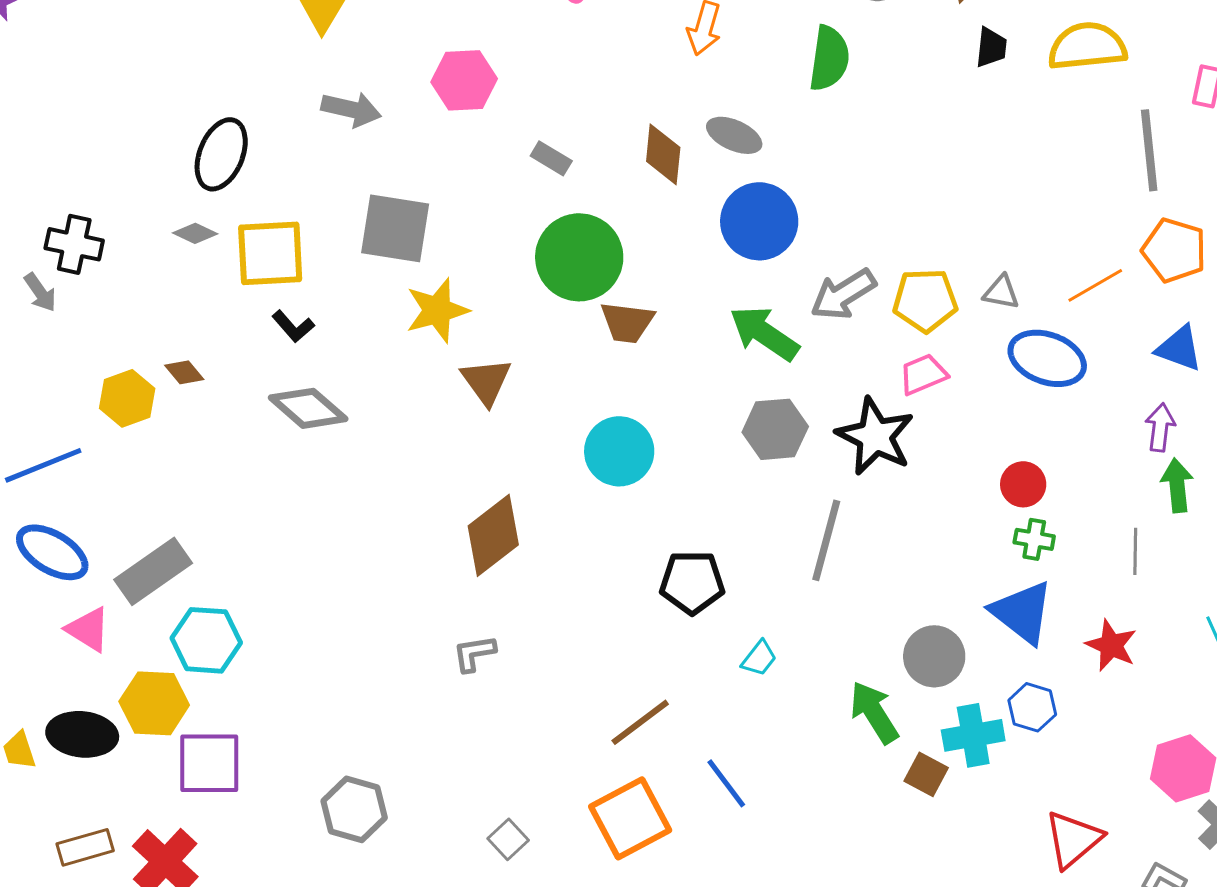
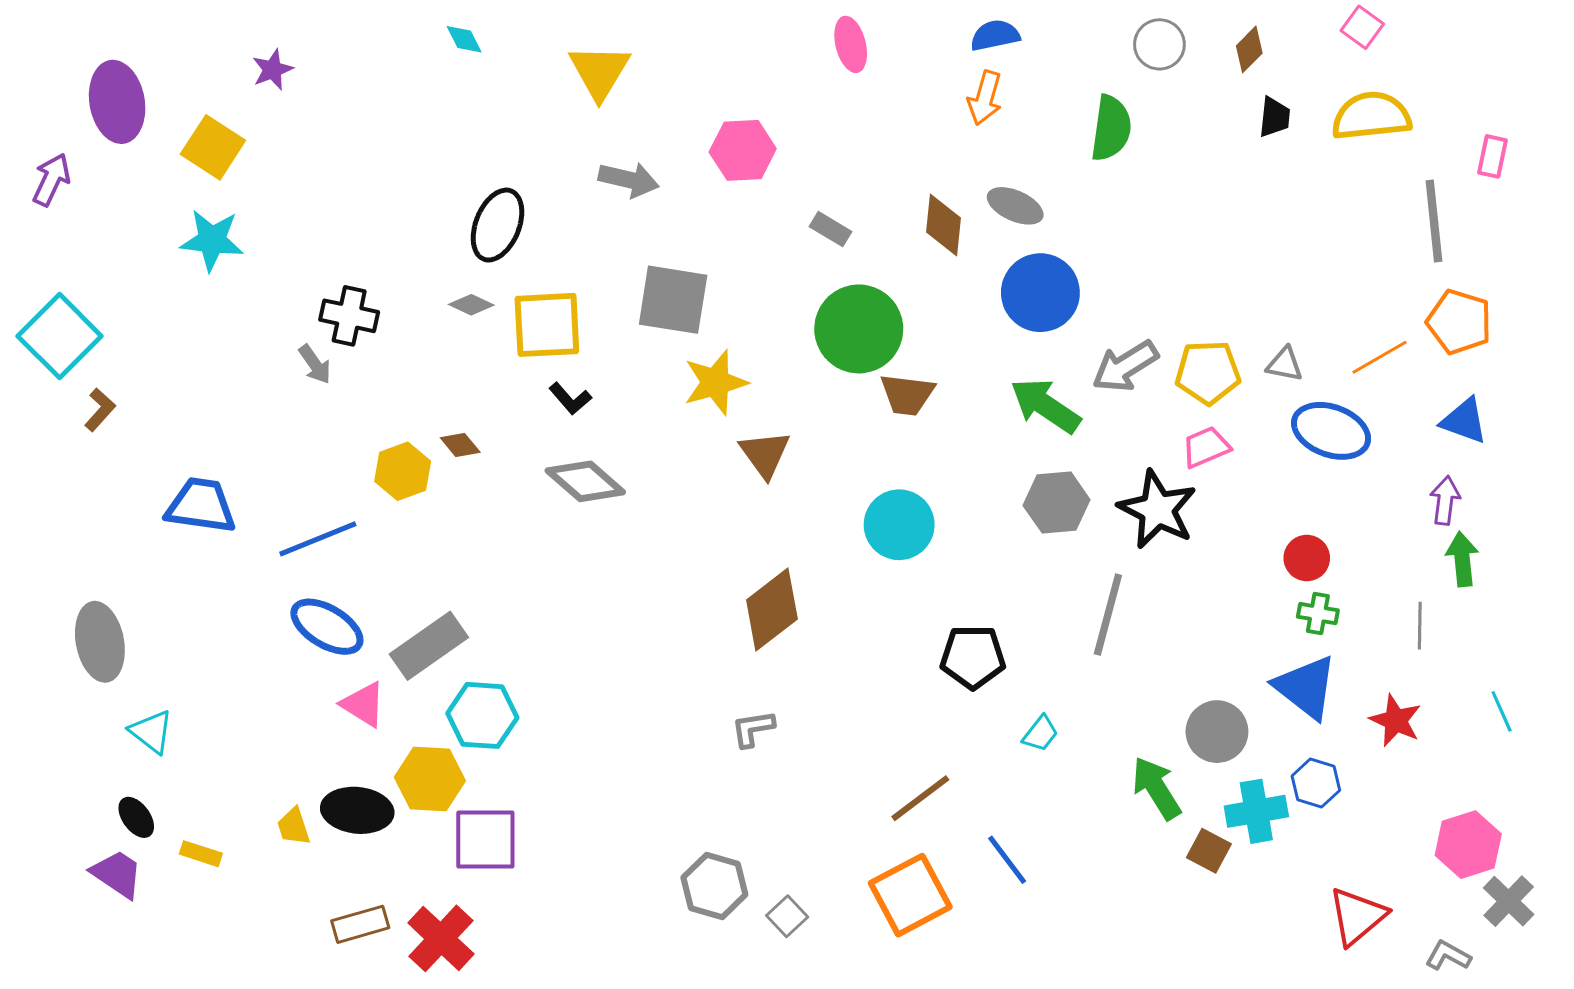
gray hexagon: (354, 809) -> (714, 886), moved

